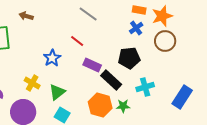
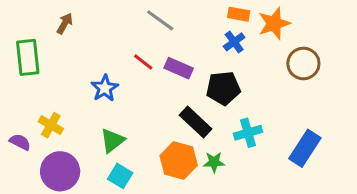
brown arrow: (26, 16) -> (65, 23), turned 104
brown circle: (165, 41) -> (303, 64), moved
purple rectangle: (92, 65) -> (179, 68), moved
yellow cross: (32, 83) -> (51, 125), moved

